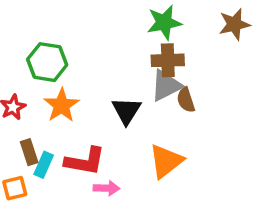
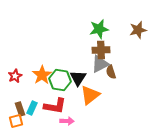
green hexagon: (47, 62) -> (60, 80), moved
brown rectangle: (29, 152) -> (20, 109), moved
orange triangle: (166, 161) -> (90, 95), moved

